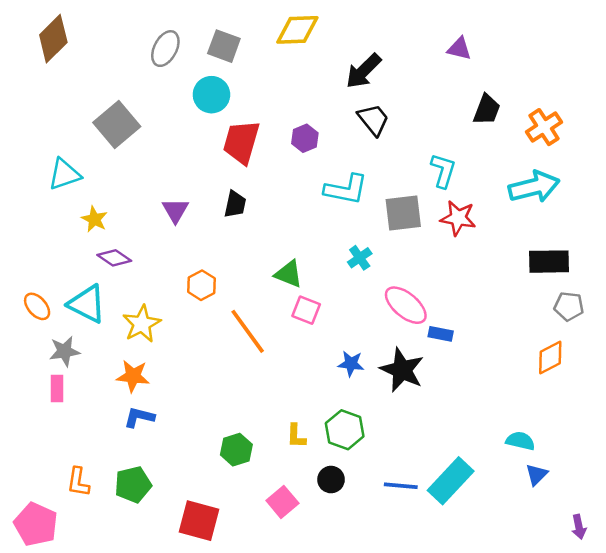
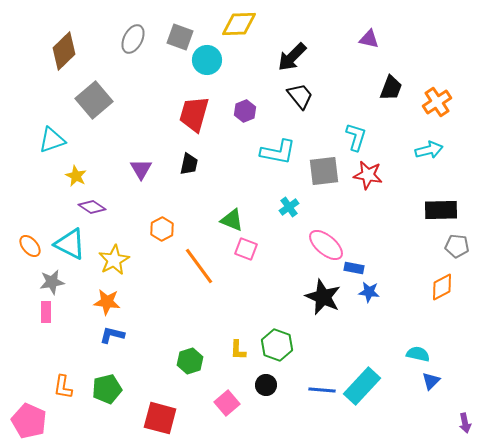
brown diamond: (53, 39) -> (64, 51), moved
cyan circle: (211, 95) -> (207, 60), moved
cyan arrow: (534, 187) -> (429, 150), size x0.7
blue star: (351, 364) -> (369, 292), moved

